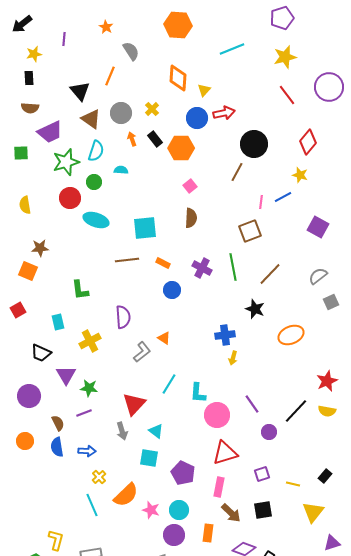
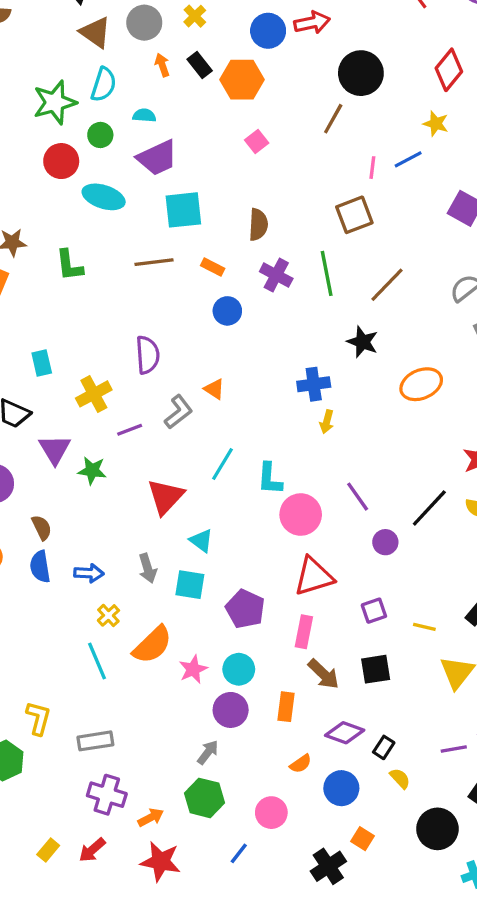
purple trapezoid: (50, 132) -> (157, 158), moved
brown semicircle: (191, 218) -> (258, 225), moved
green L-shape: (80, 290) -> (69, 265), moved
purple line: (84, 413) -> (130, 430), moved
gray arrow: (122, 431) -> (148, 568), moved
pink star: (151, 510) -> (193, 669), turned 30

